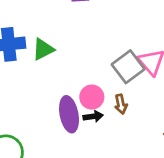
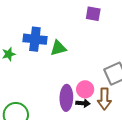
brown arrow: (121, 104) -> (104, 99), size x1.5

